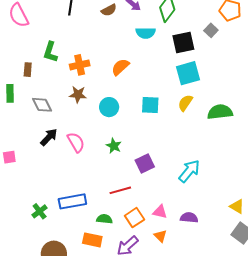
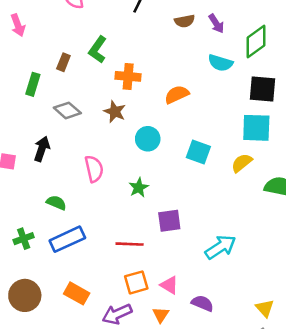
gray diamond: (42, 105) -> (67, 110), turned -40
black arrow: (49, 137) -> (42, 149), moved, turned -42
blue rectangle: (72, 201) -> (67, 239), turned -32
green semicircle: (104, 219) -> (56, 203), moved

